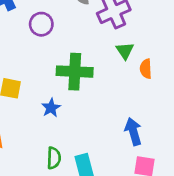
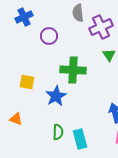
blue star: (51, 108) -> (56, 96), size x1.5

